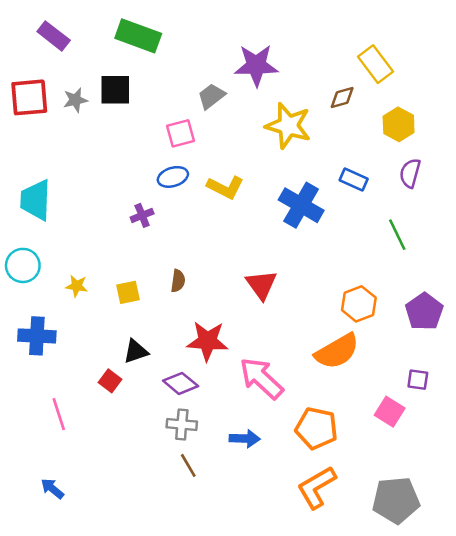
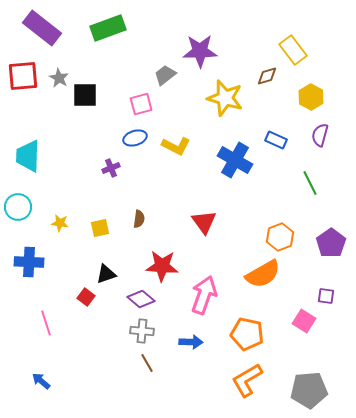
purple rectangle: (54, 36) -> (42, 28), size x1.5
green rectangle: (138, 36) -> (108, 28), turned -40
black square: (115, 90) -> (85, 95), moved
gray star: (75, 100) -> (59, 78), turned -30
pink arrow: (261, 378) -> (204, 295), turned 66

